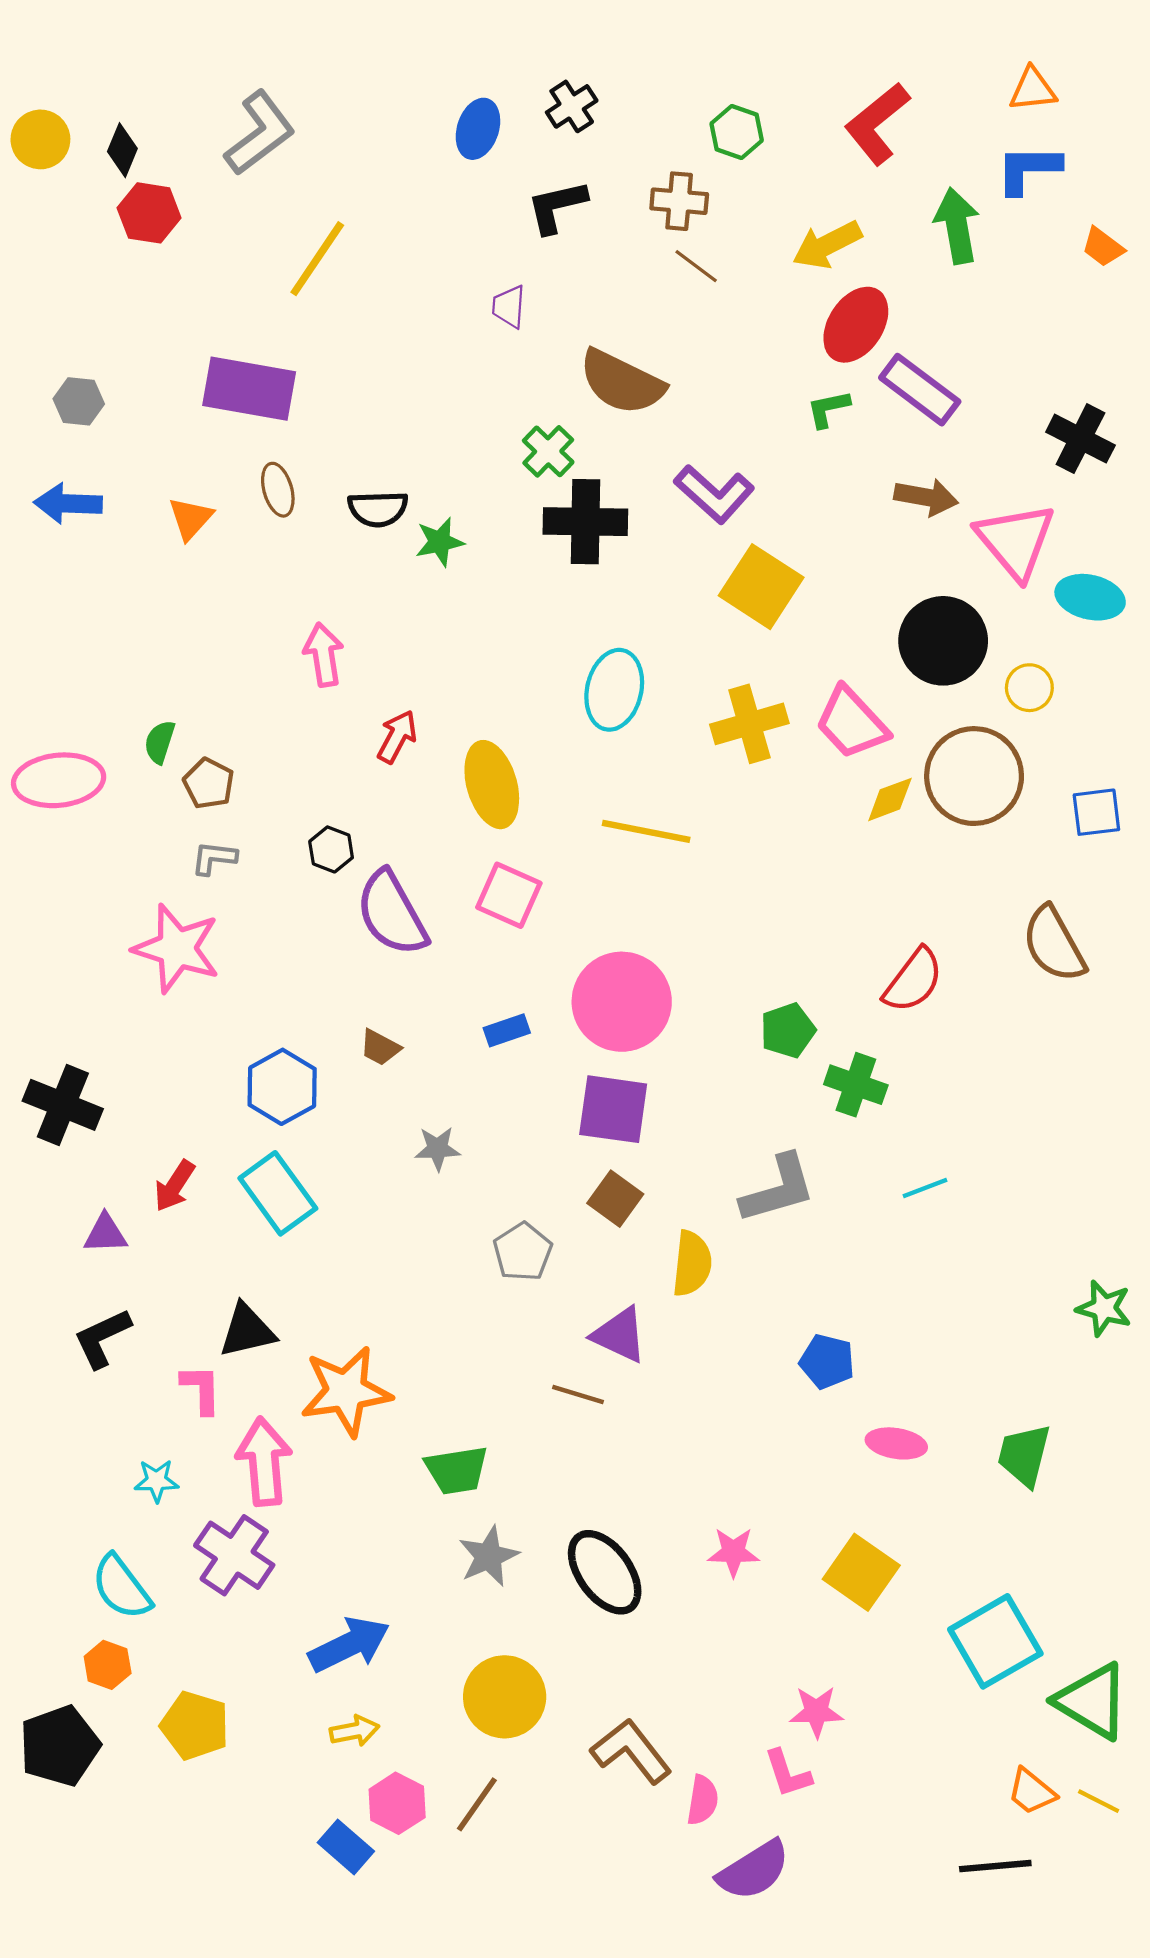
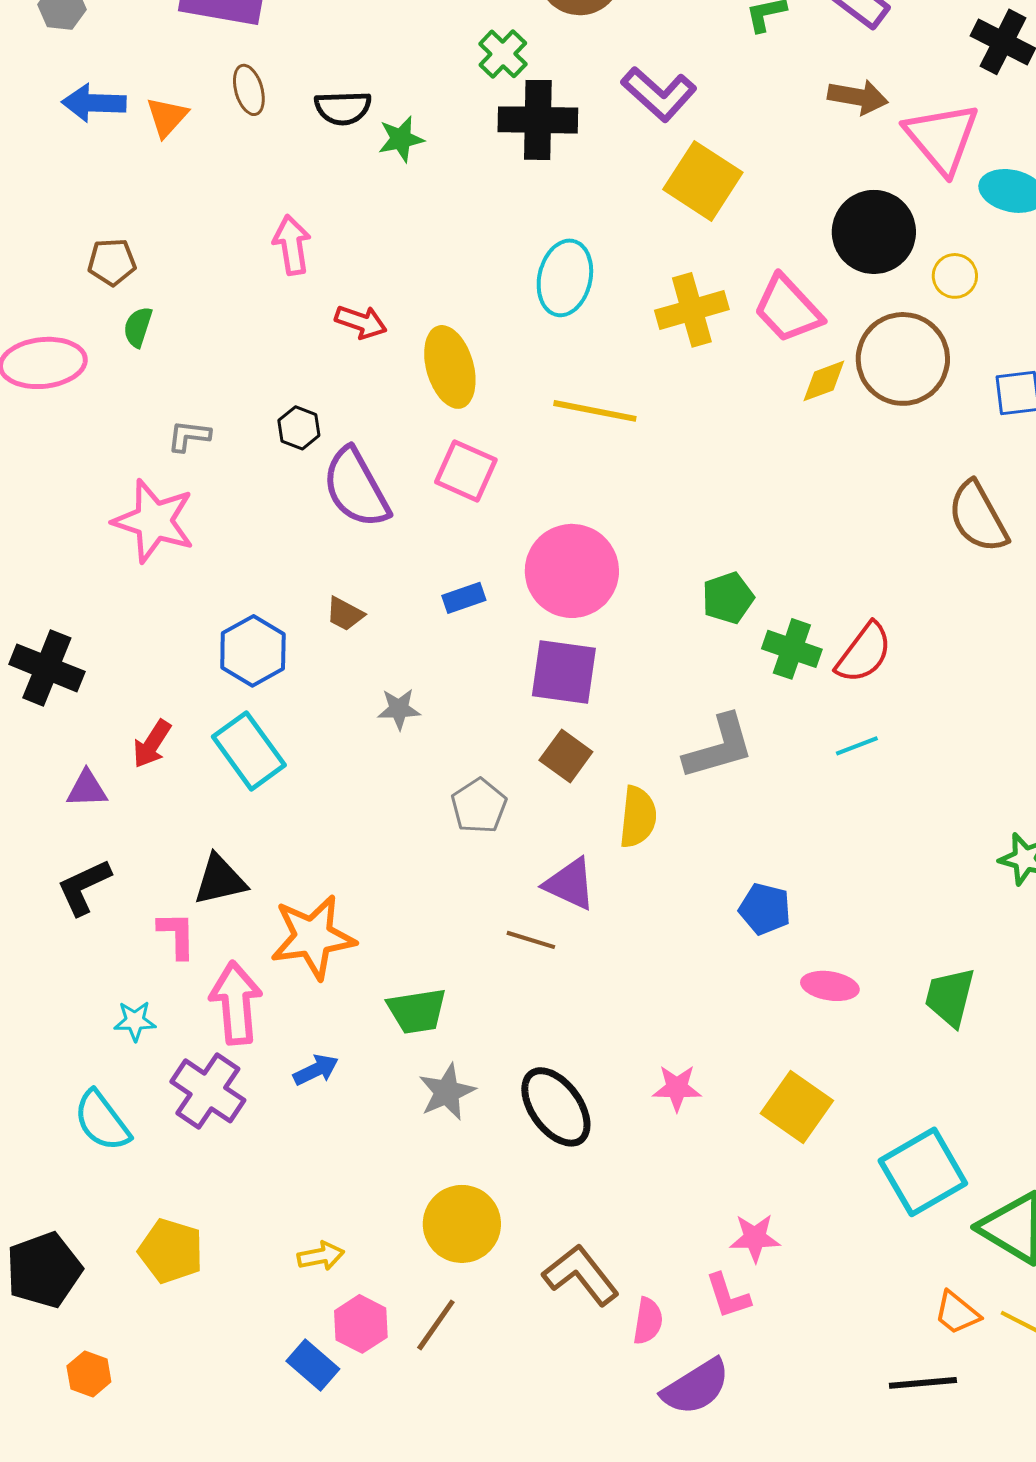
blue arrow: (68, 504) -> (94, 103), moved
red arrow: (397, 737) -> (361, 322), turned 81
brown pentagon: (209, 783) -> (112, 262), moved, turned -30
red semicircle: (913, 980) -> (864, 653), moved
blue arrow: (349, 1645) -> (316, 1070), moved, size x0.6
orange hexagon: (108, 1665) -> (89, 1374), moved

